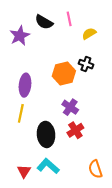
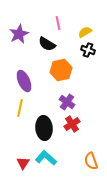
pink line: (69, 19) -> (58, 23), moved
black semicircle: (44, 22) -> (47, 44), moved
black cross: (86, 64) -> (88, 50), moved
purple ellipse: (25, 85) -> (24, 81), turned -30

